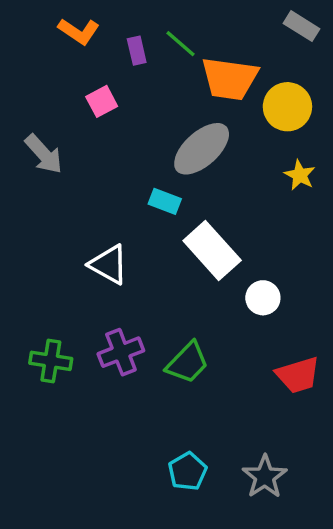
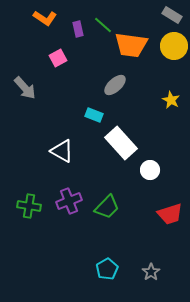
yellow circle: (287, 107) -> (174, 46), moved
gray ellipse: (202, 149) -> (115, 85), size x0.7
gray star: (265, 477) -> (151, 272), size x0.7

